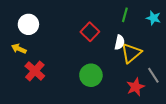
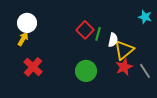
green line: (125, 15) -> (98, 34), moved
yellow arrow: (19, 49) -> (23, 39), moved, turned 96
red star: (135, 87) -> (124, 67), moved

